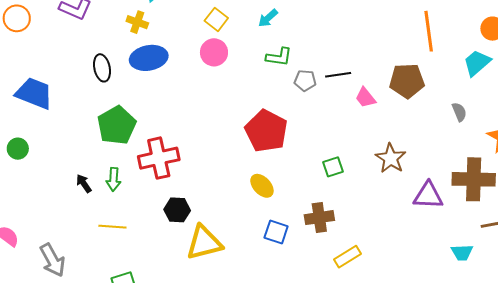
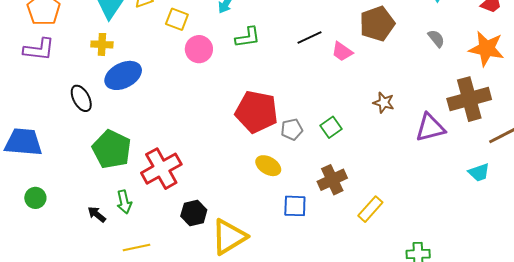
pink circle: (214, 52) -> (199, 49), moved
gray pentagon: (305, 81) -> (292, 129), moved
green circle: (18, 149) -> (35, 198), moved
brown star: (391, 158) -> (384, 103), size x0.7

